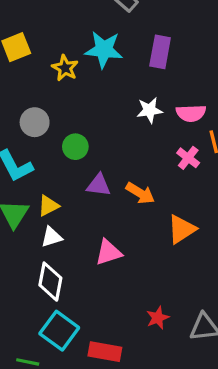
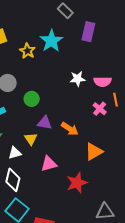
cyan star: (104, 50) -> (51, 41), turned 30
purple rectangle: (160, 52) -> (88, 32), moved
yellow triangle: (48, 206) -> (31, 139), moved, turned -40
red star: (158, 318) -> (77, 183), moved, size x1.5

